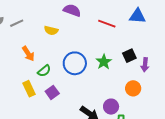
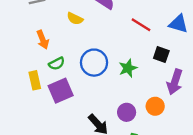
black square: (129, 56) -> (161, 54), moved, turned 32
purple arrow: (145, 65) -> (175, 82), size x1.5
purple square: (52, 92) -> (61, 91), size x1.5
purple circle: (111, 107) -> (127, 112), moved

